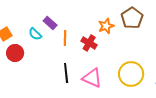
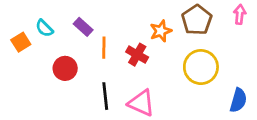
cyan semicircle: (35, 34) -> (44, 28), moved
red circle: (15, 53) -> (65, 68), moved
yellow circle: (131, 74) -> (201, 67), moved

